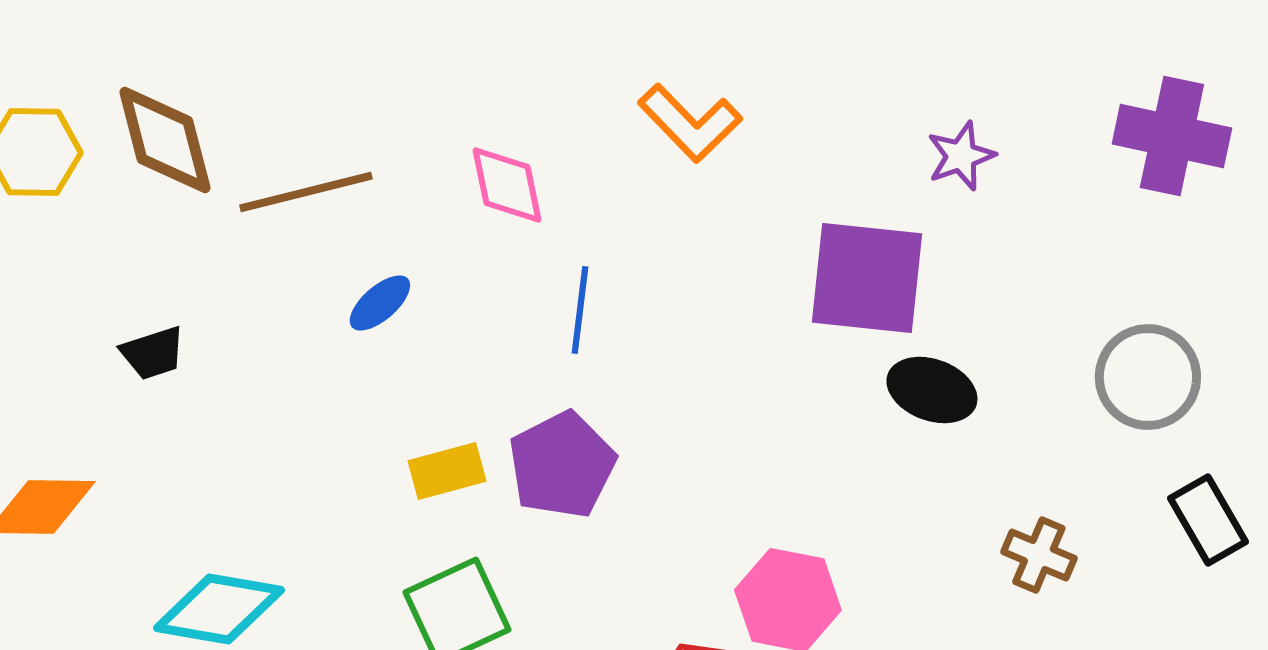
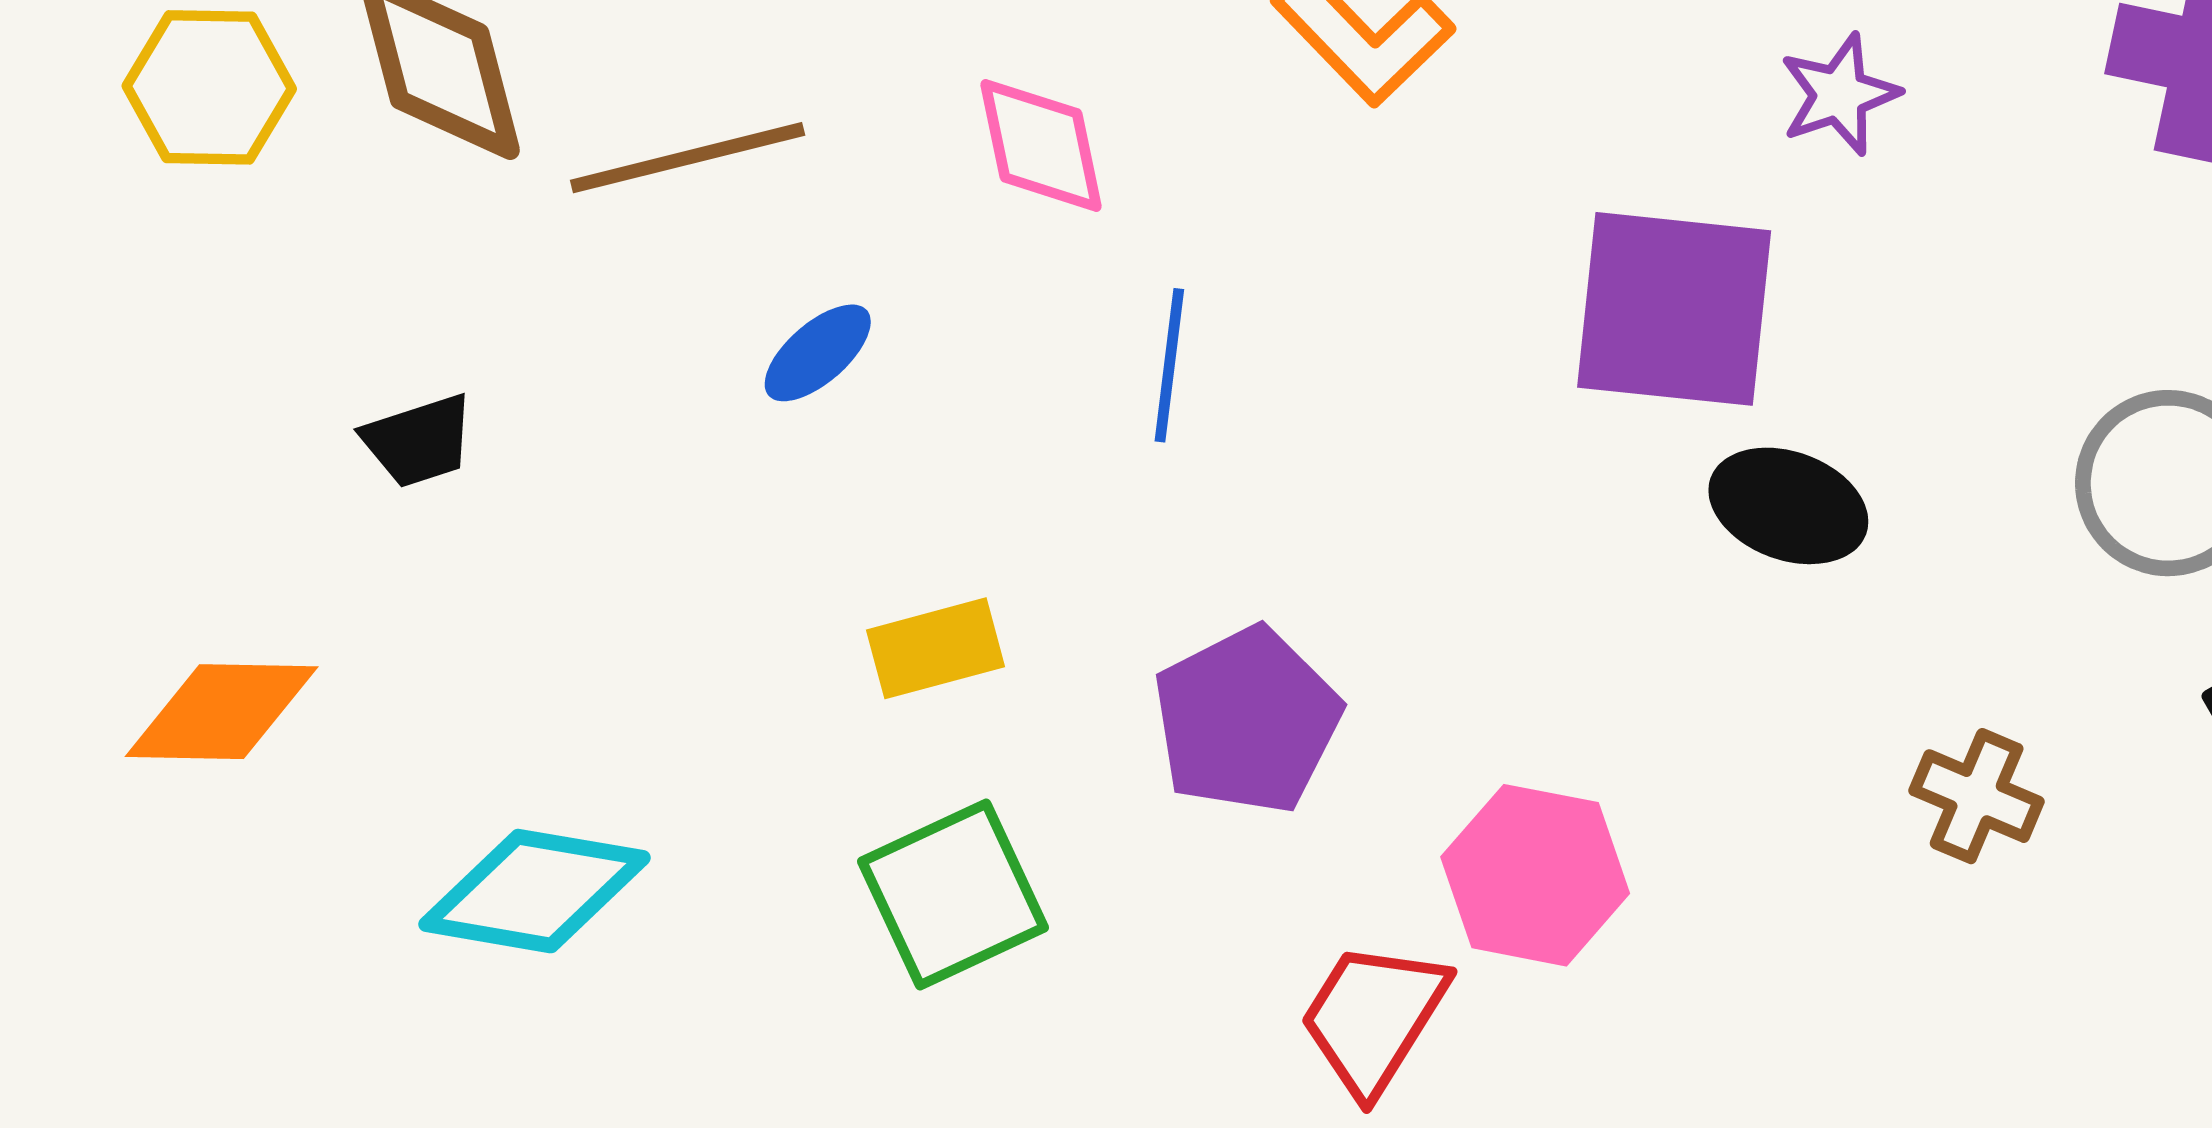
purple pentagon: (562, 465) -> (1247, 720), moved

